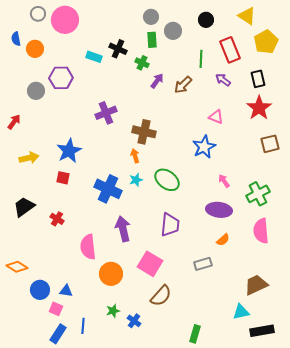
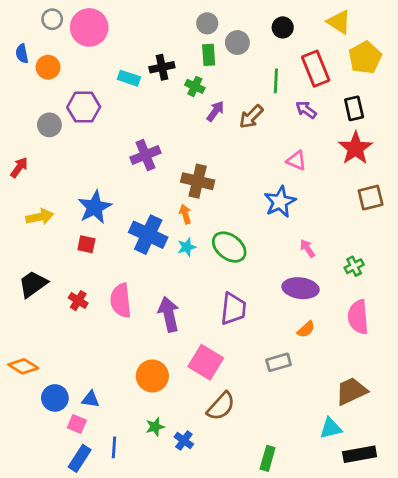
black cross: (118, 49) -> (162, 67), turned -36
blue cross: (108, 189) -> (148, 235), moved
green cross: (258, 194) -> (354, 266), size x0.6
pink semicircle: (88, 247) -> (121, 301), moved

